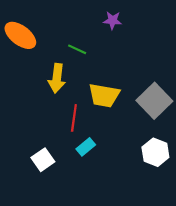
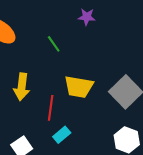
green line: (77, 49) -> (54, 44), turned 30
yellow arrow: (57, 78) -> (22, 87), moved

